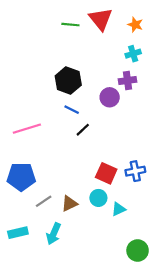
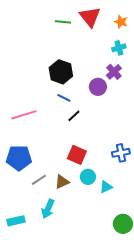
purple cross: (127, 81) -> (114, 72), turned -35
red square: (106, 173) -> (77, 155), moved
cyan rectangle: (18, 233) -> (16, 221), moved

